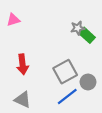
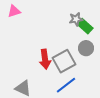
red arrow: (23, 64) -> (45, 59), moved
gray circle: (88, 82) -> (86, 48), moved

